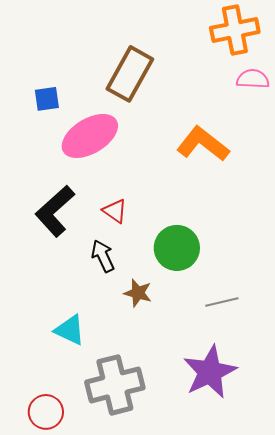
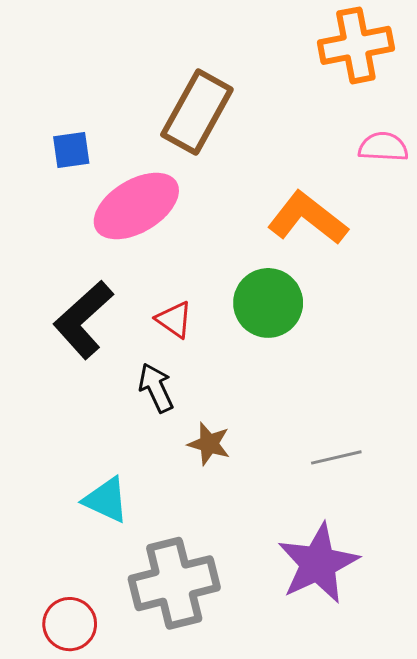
pink semicircle: (253, 79) -> (383, 147), moved
green circle: (177, 248) -> (268, 303), moved

